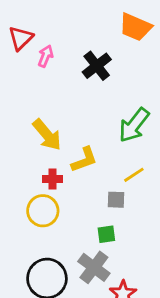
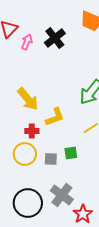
black cross: (97, 66) -> (55, 38), moved
gray square: (116, 200) -> (51, 159), moved
green square: (106, 234) -> (71, 153), moved

